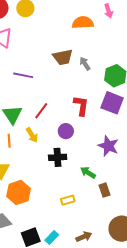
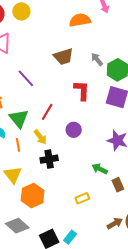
gray arrow: (85, 64) -> (97, 59), moved
purple line: (23, 75) -> (26, 78), turned 42
red L-shape: (81, 106) -> (82, 90), moved
black cross: (58, 157) -> (49, 159), moved
brown arrow: (84, 237) -> (115, 223), moved

